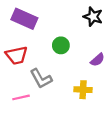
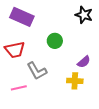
purple semicircle: (97, 60) -> (84, 62), moved

